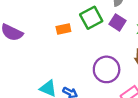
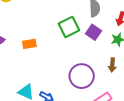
orange rectangle: (63, 29) -> (29, 44), moved

